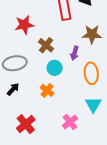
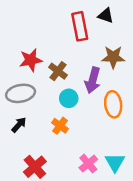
red star: (24, 25) -> (31, 60), moved
purple arrow: (75, 53) -> (93, 80), size x1.5
cyan triangle: (93, 105) -> (115, 162), moved

